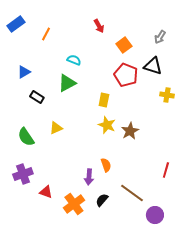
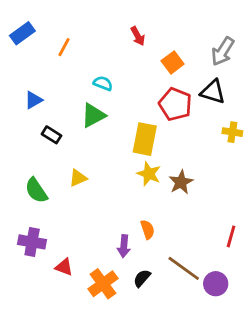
gray arrow: (160, 37) -> (223, 51), size x1.5
yellow rectangle: (104, 100) -> (145, 139), size x1.6
purple cross: (23, 174) -> (32, 242), turned 30
purple circle: (155, 215) -> (216, 284), moved

